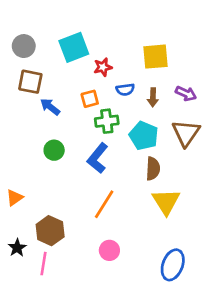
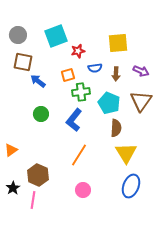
blue ellipse: (173, 265) -> (131, 186), moved

